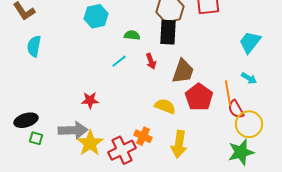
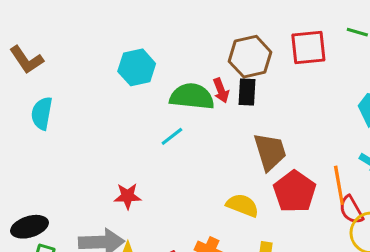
black rectangle: (168, 32) -> (247, 92), size x0.7
green semicircle: (132, 35) -> (192, 97), size x1.8
red arrow: (151, 61) -> (221, 90), moved
brown trapezoid: (183, 71) -> (270, 152), turned -36

